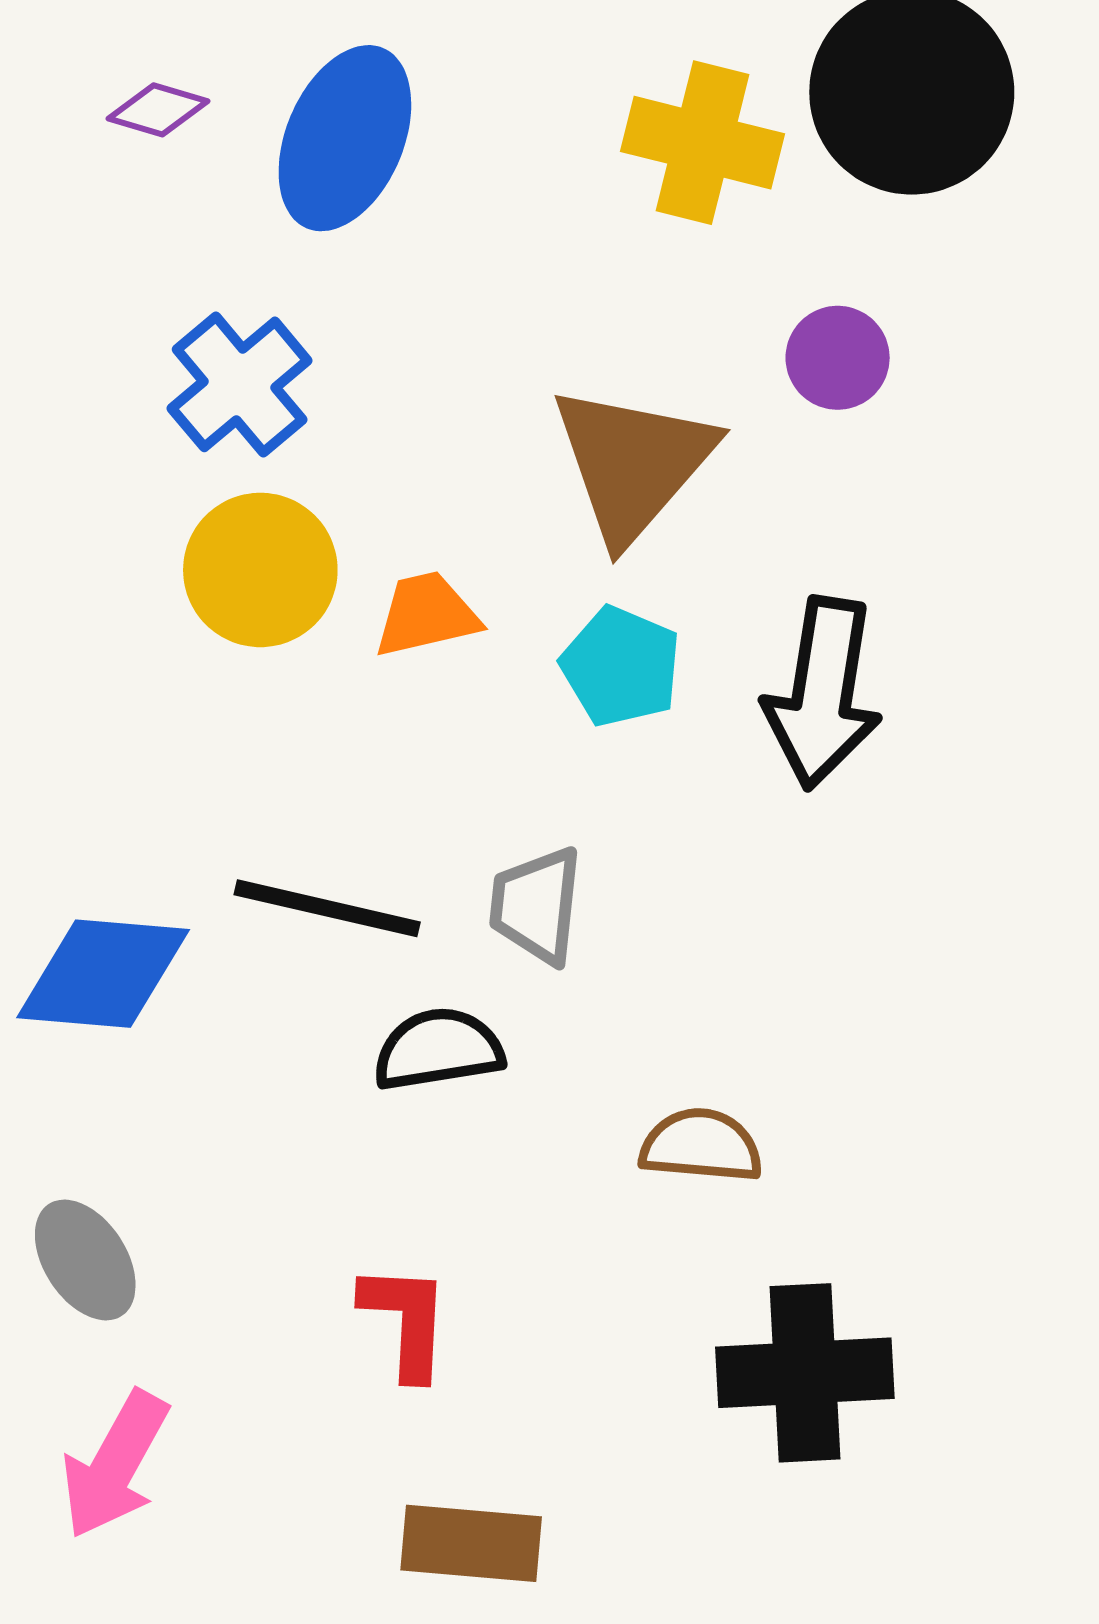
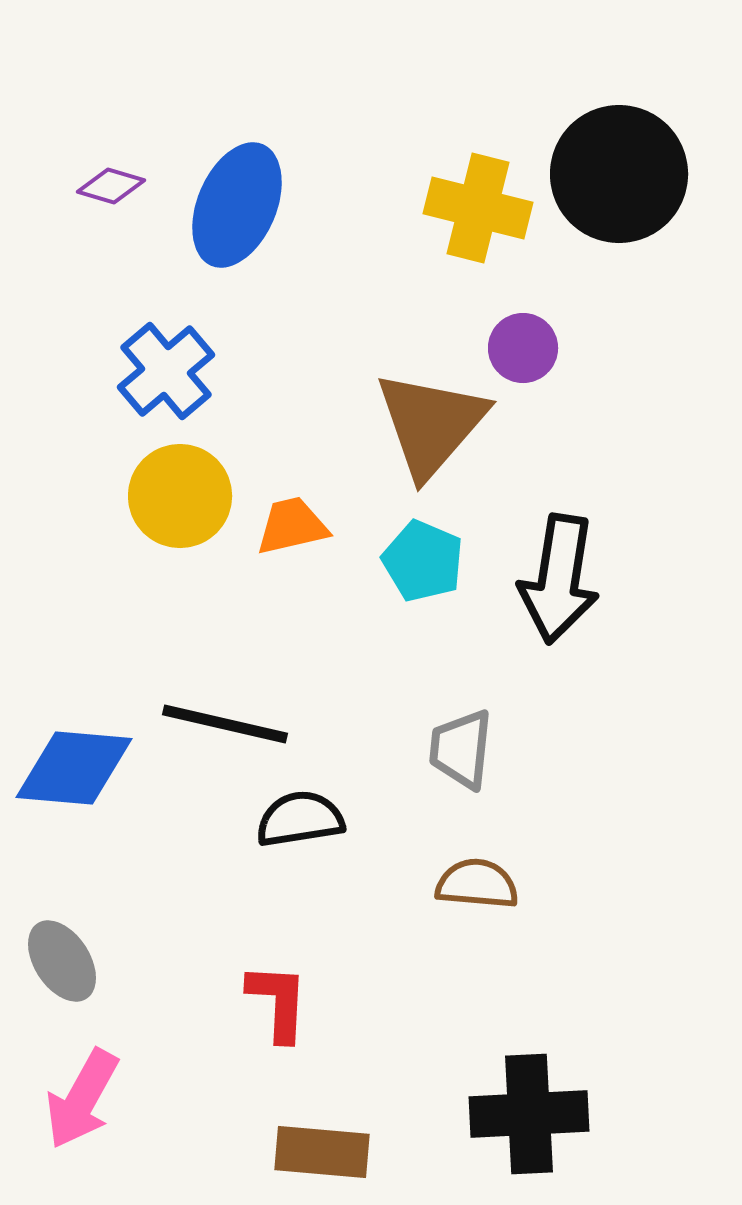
purple circle: (838, 358) -> (523, 348), moved
gray trapezoid: (536, 905) -> (461, 749), moved
black cross: (805, 1373) -> (529, 1114), moved

